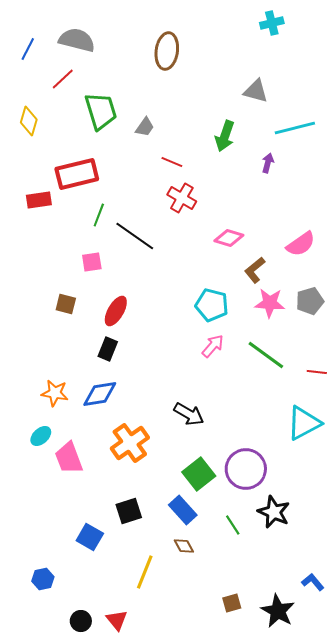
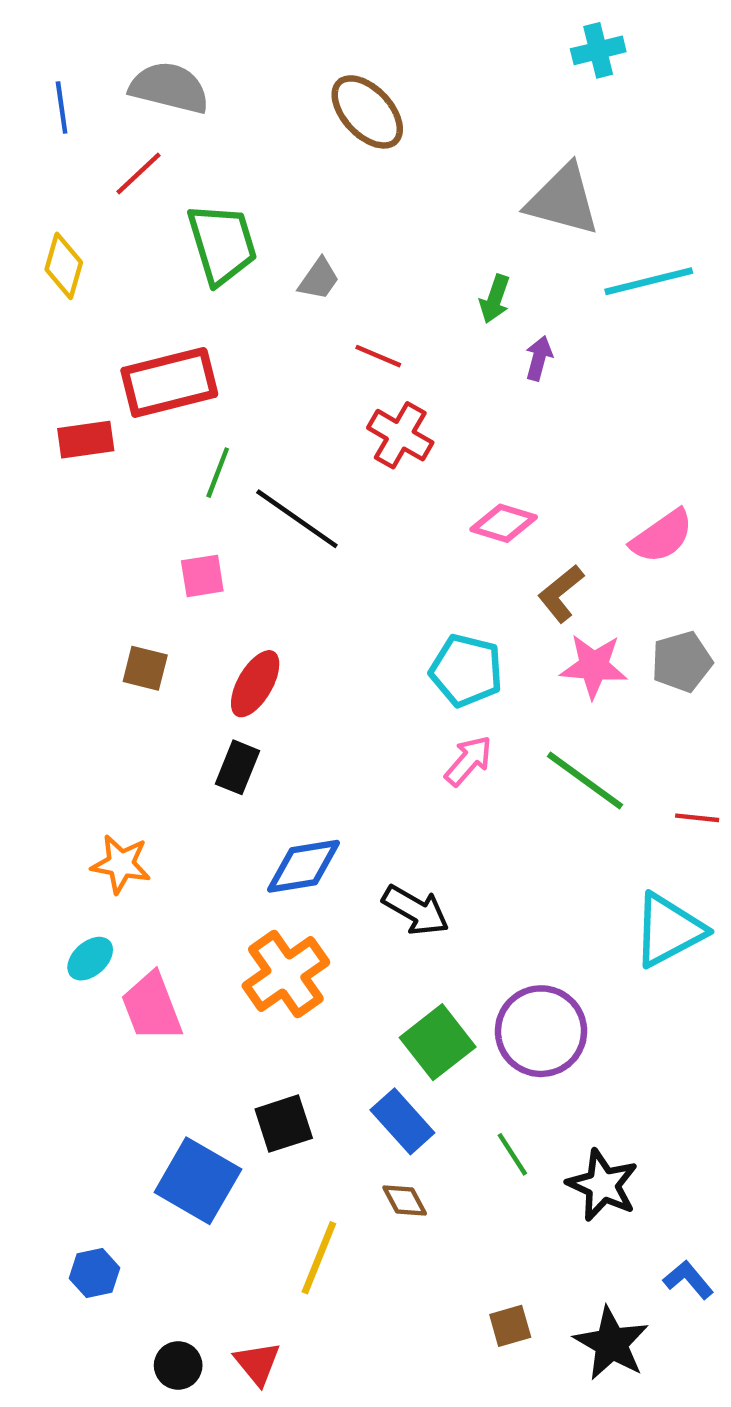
blue line: (28, 49) -> (62, 108), turned -35
brown ellipse: (167, 51) -> (367, 112), turned -51
gray triangle: (256, 91) -> (563, 200), size x1.4
green arrow: (225, 136) -> (495, 299), size x0.7
purple arrow: (268, 163) -> (539, 358), moved
blue diamond: (100, 394) -> (303, 866), moved
black star: (274, 512) -> (603, 1185), moved
blue square: (90, 537) -> (198, 1181), size x1.4

